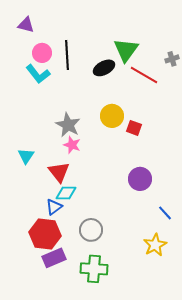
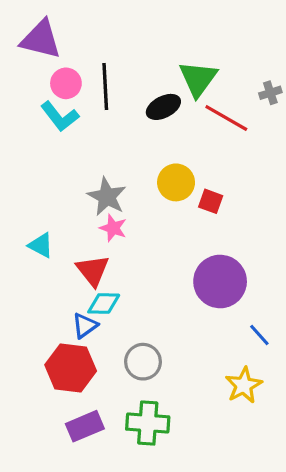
purple triangle: (26, 25) -> (41, 39), size x1.6
cyan triangle: (26, 156) -> (41, 245), turned -36
purple circle: (140, 179) -> (220, 281), size x1.4
purple rectangle: (54, 258) -> (85, 426), moved

